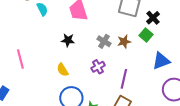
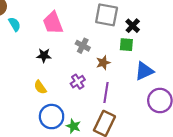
green square: (146, 35) -> (126, 45), turned -32
gray cross: (104, 41) -> (83, 46), moved
brown star: (124, 42) -> (103, 63), moved

